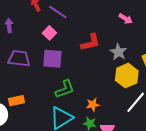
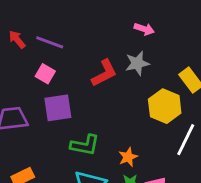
gray star: (118, 52) -> (137, 63), moved, turned -30
green L-shape: (65, 89) -> (85, 145), turned 45

